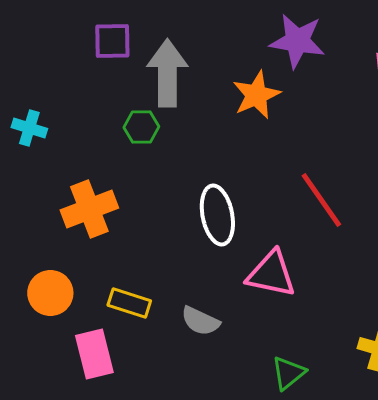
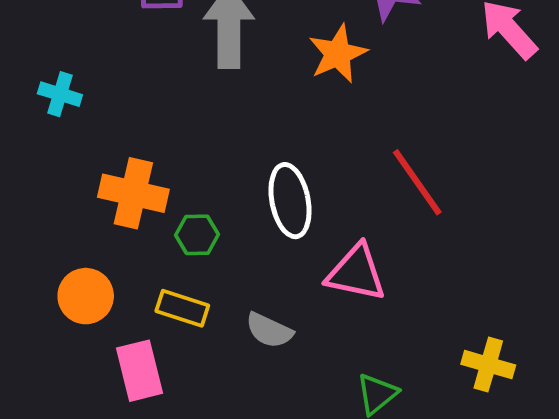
green hexagon: (141, 127) -> (197, 235), moved
orange cross: (89, 209) -> (133, 193), turned 34

